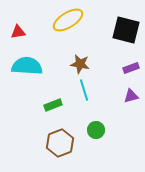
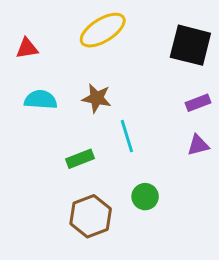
brown star: (80, 64) -> (97, 98), moved
cyan semicircle: (27, 66) -> (41, 100), size x0.7

